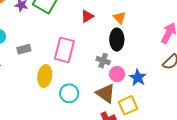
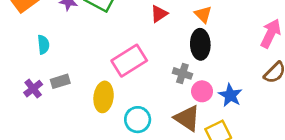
gray rectangle: (24, 49) -> (60, 81), moved
pink rectangle: (64, 50) -> (129, 61), turned 45

